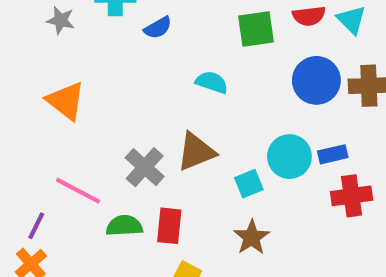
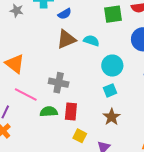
orange triangle: (66, 101) -> (15, 64), moved
brown triangle: (196, 152) -> (66, 39), moved
cyan circle: (289, 157) -> (112, 66), moved
gray cross: (145, 167) -> (59, 83), turned -30

